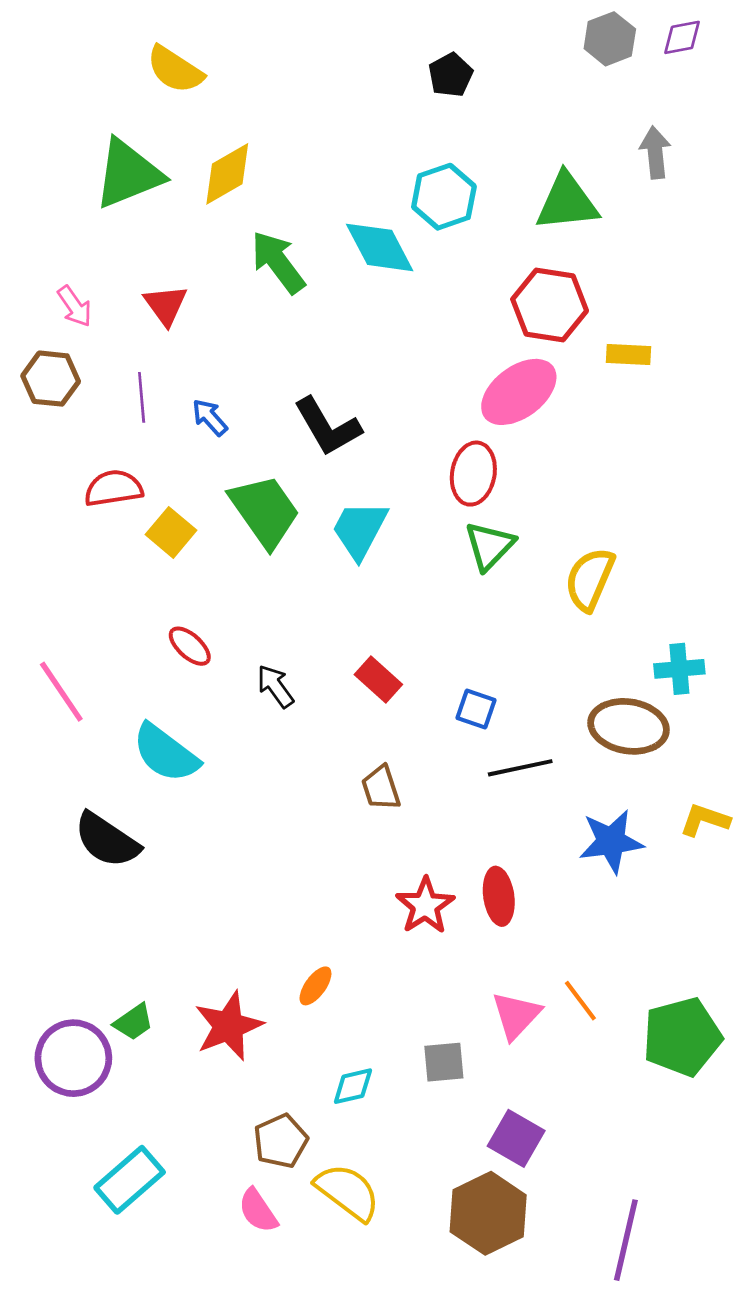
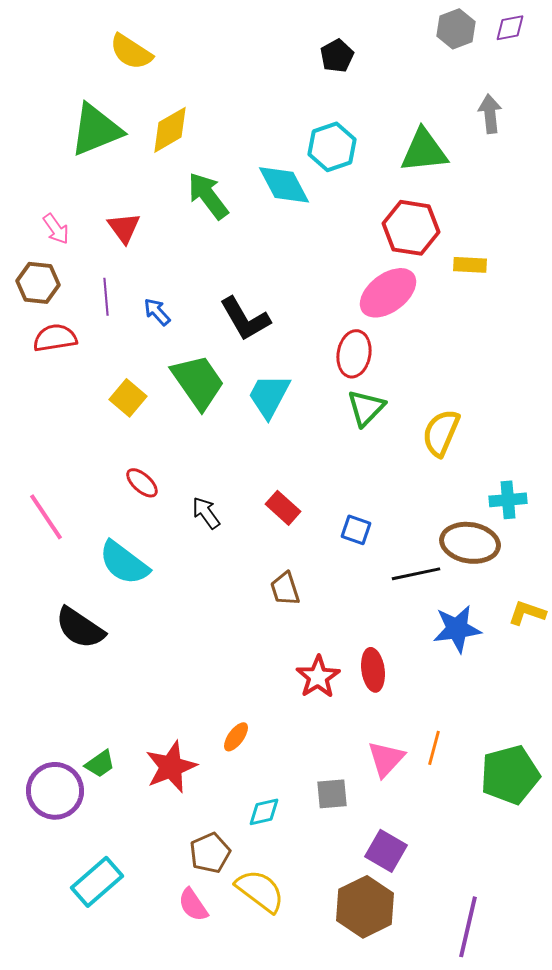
red semicircle: (113, 488) -> (55, 338), moved
black line: (520, 768) -> (416, 574), moved
orange line: (580, 1001) -> (434, 748), turned 52

